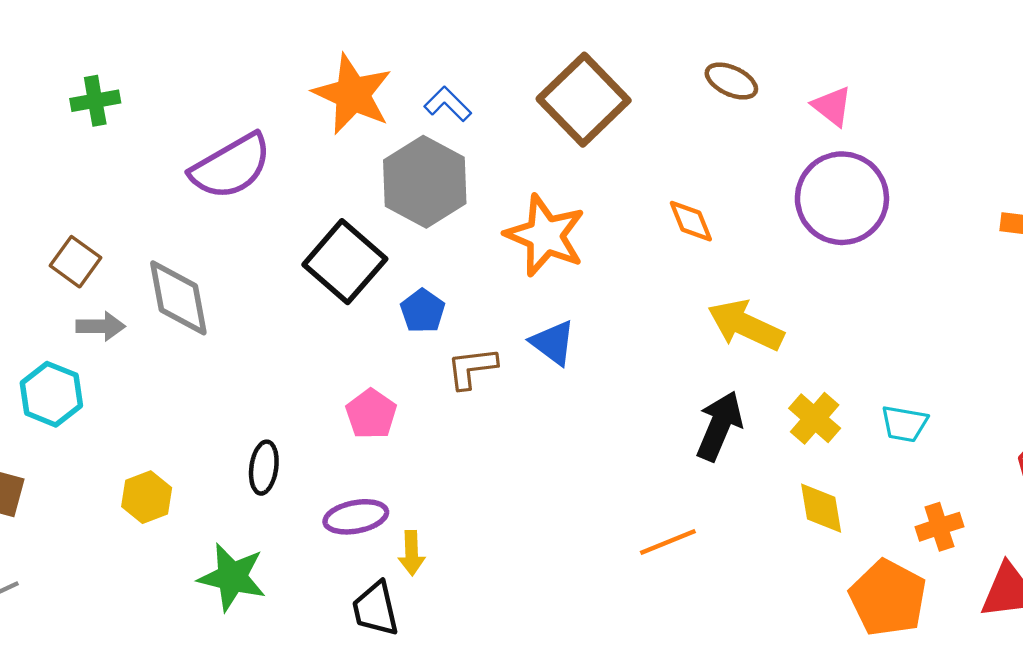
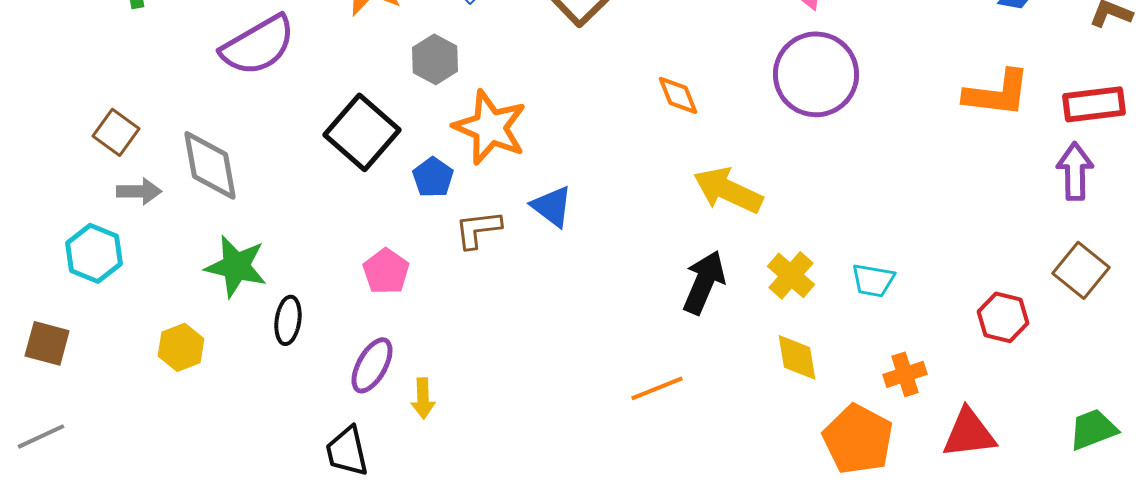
gray hexagon: (425, 182) -> (435, 59), size x0.6
orange star: (545, 235) -> (490, 127), moved
purple ellipse: (356, 517) -> (372, 365), turned -50
green star: (232, 577) -> (236, 266), moved
black trapezoid: (376, 609) -> (347, 451), moved

